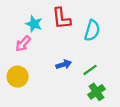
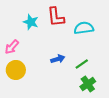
cyan semicircle: (92, 30) -> (84, 28), turned -114
pink arrow: (23, 44) -> (12, 47), moved

